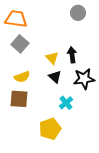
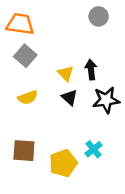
brown square: (19, 99) -> (24, 151), moved
cyan cross: (66, 103) -> (93, 149), moved

